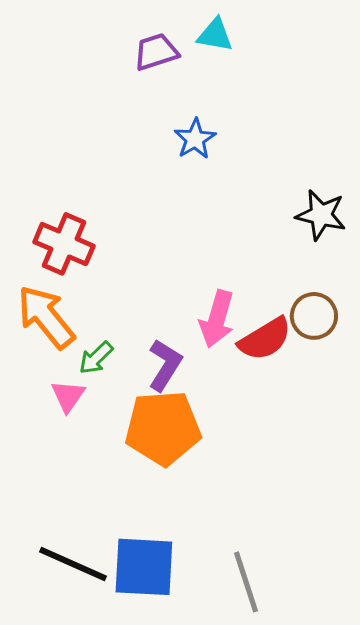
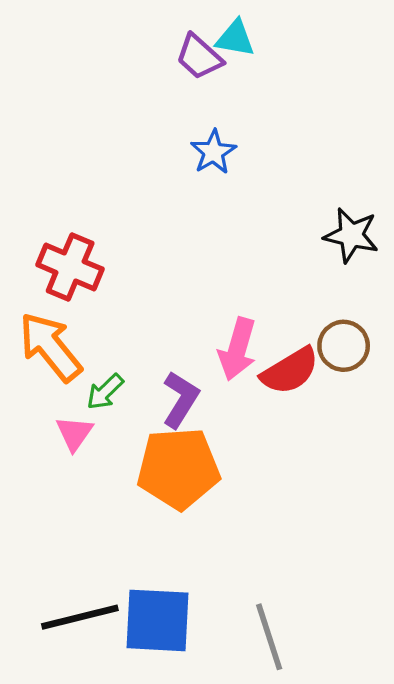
purple trapezoid: (156, 52) -> (199, 57), moved, turned -120
black line: (73, 564) -> (80, 617), turned -38

